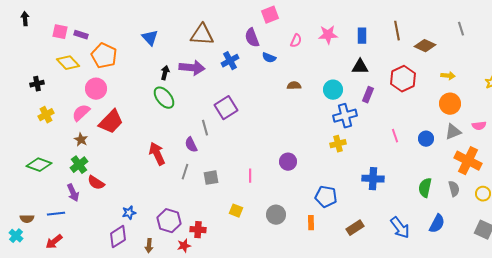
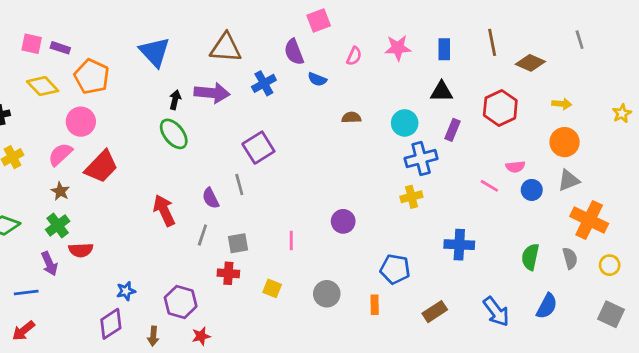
blue triangle: (150, 38) -> (155, 52), size x1.4
pink semicircle: (479, 126) -> (515, 167), moved
gray line: (205, 128) -> (239, 184), moved
pink line: (395, 136) -> (489, 186), turned -40
red semicircle: (96, 183) -> (81, 250), turned -36
red cross: (198, 230) -> (228, 273), moved

